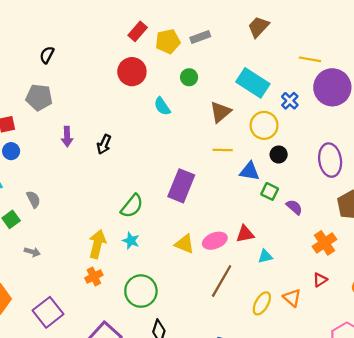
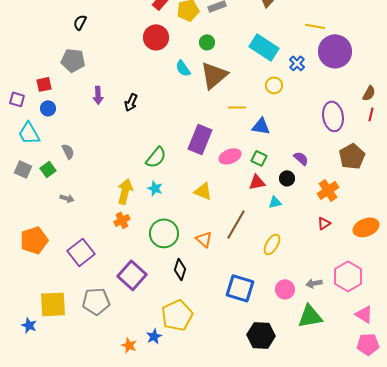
brown triangle: (220, 112) -> (214, 75), moved, size x1.4
yellow circle: (264, 125) -> (274, 85), size x0.7
black circle: (279, 154) -> (287, 178), moved
green square: (270, 191) -> (259, 158), moved
pink ellipse: (215, 241) -> (230, 156), moved
orange triangle: (292, 298) -> (204, 239), moved

